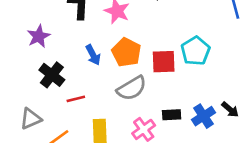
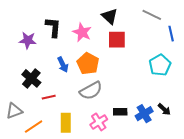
purple star: (39, 36) -> (28, 40), moved, turned 30
cyan pentagon: (196, 51) -> (160, 65), moved
red square: (164, 62) -> (117, 40), moved

